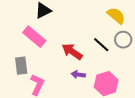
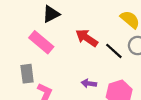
red arrow: (72, 52) -> (87, 38), moved

